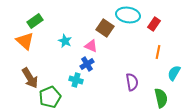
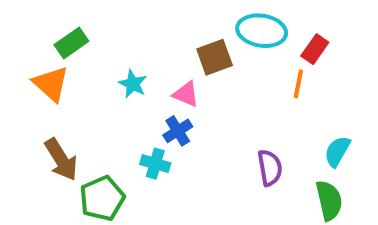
brown square: (105, 28) -> (215, 57), turned 36
orange line: (158, 52) -> (298, 84), moved
cyan semicircle: (174, 73) -> (337, 151), moved

